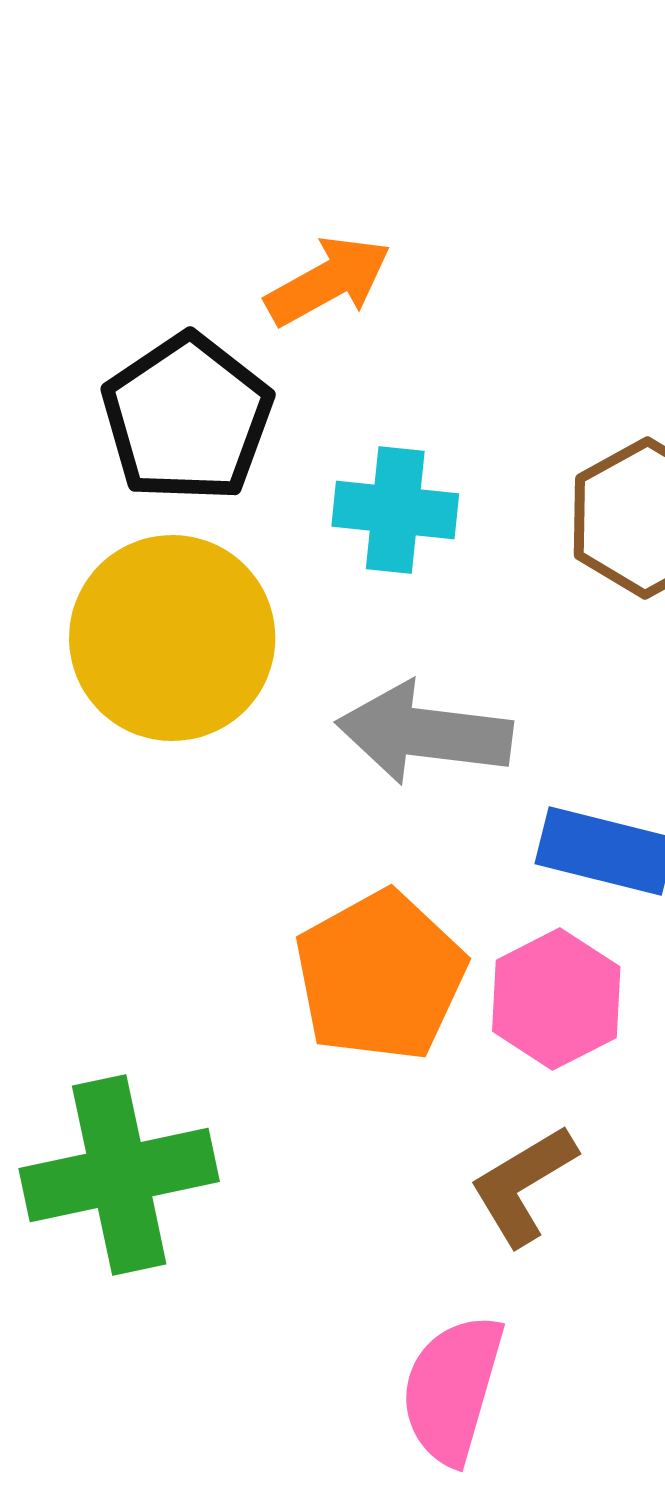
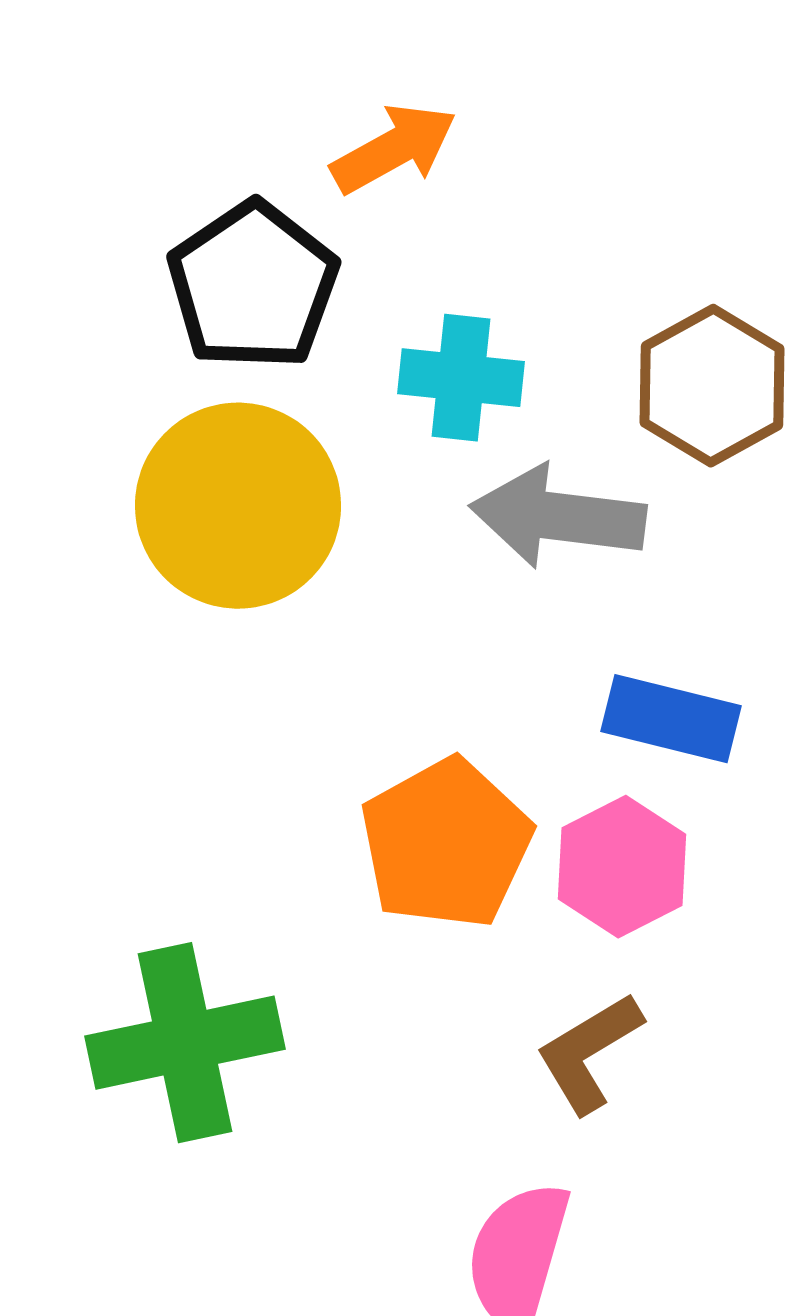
gray arrow: (424, 733) -> (558, 517), moved

